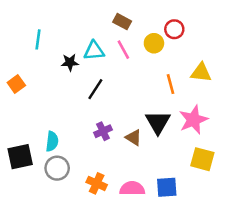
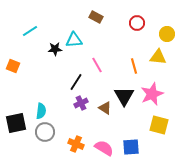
cyan line: (38, 39) -> (30, 31), turned 49
yellow circle: (154, 43) -> (167, 34), moved
pink line: (123, 50) -> (97, 65), moved
orange square: (16, 84) -> (13, 66), turned -32
black line: (95, 89) -> (76, 82), moved
pink semicircle: (132, 189) -> (104, 148), turned 30

